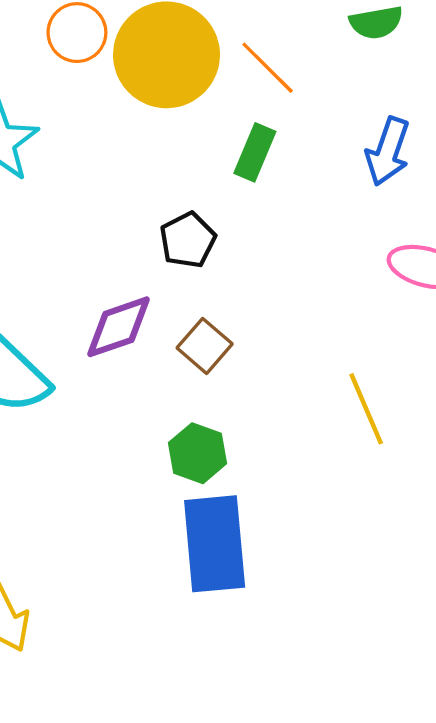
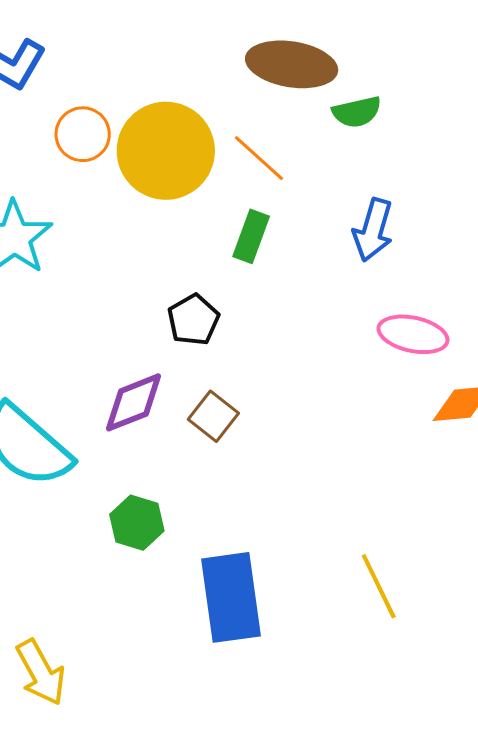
yellow line: (366, 409) -> (379, 586), moved
green hexagon: (197, 453) -> (137, 523), moved

